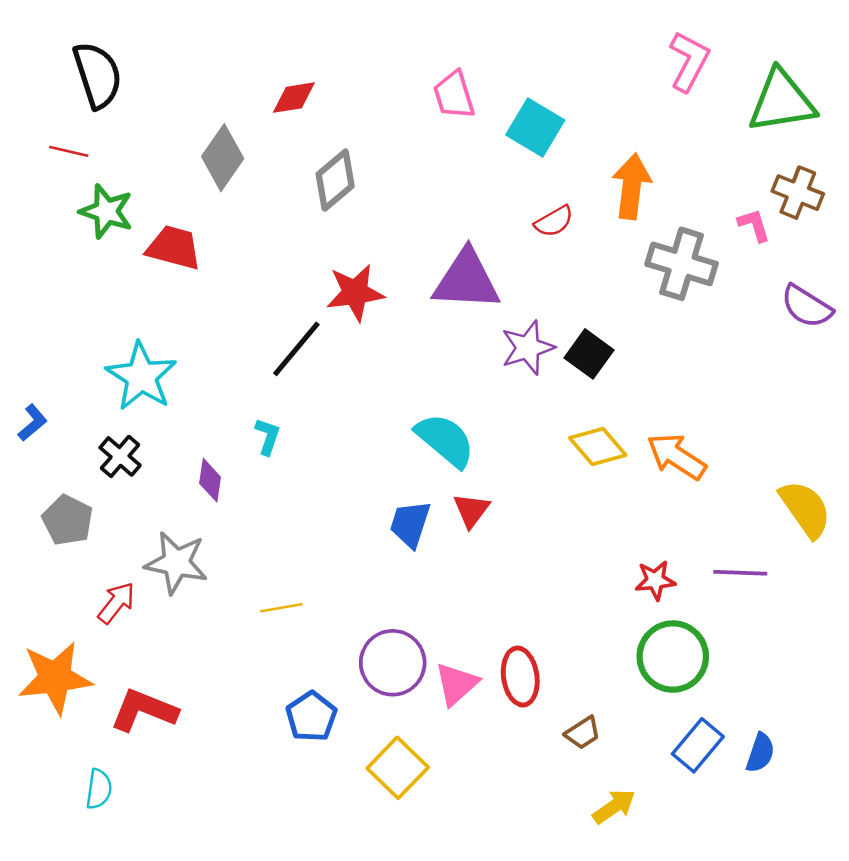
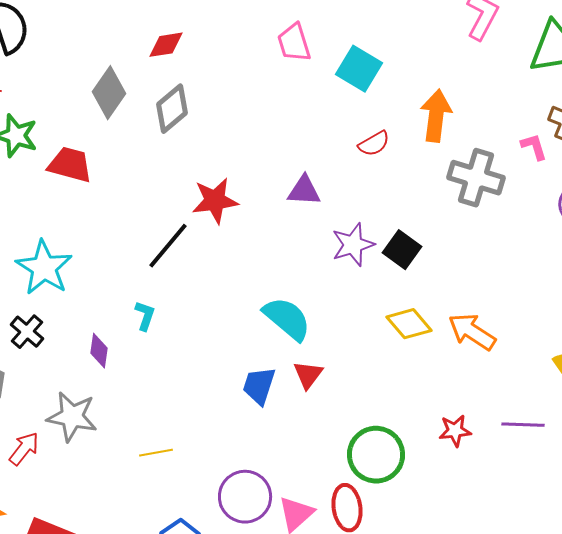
gray diamond: (335, 180) -> (172, 109), moved
purple triangle: (466, 280) -> (304, 191), size x0.6
green circle: (673, 657) -> (376, 455), moved

